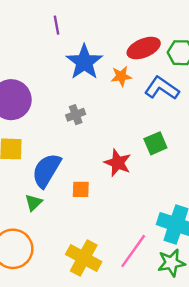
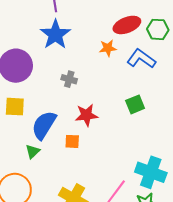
blue star: (84, 62) -> (55, 34), moved
gray cross: (76, 115) -> (69, 79), turned 35
red star: (118, 163) -> (86, 115), moved, turned -30

